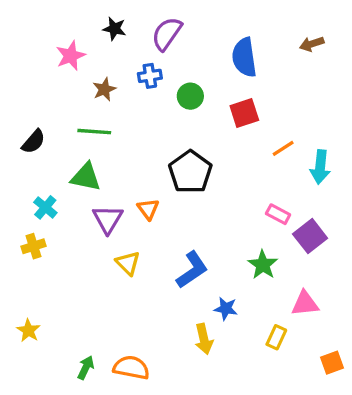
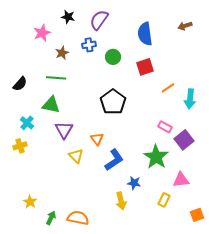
orange triangle: (148, 209) -> (97, 139), moved
green star: (263, 265) -> (156, 157), size x1.4
yellow star: (28, 331) -> (30, 202), moved

